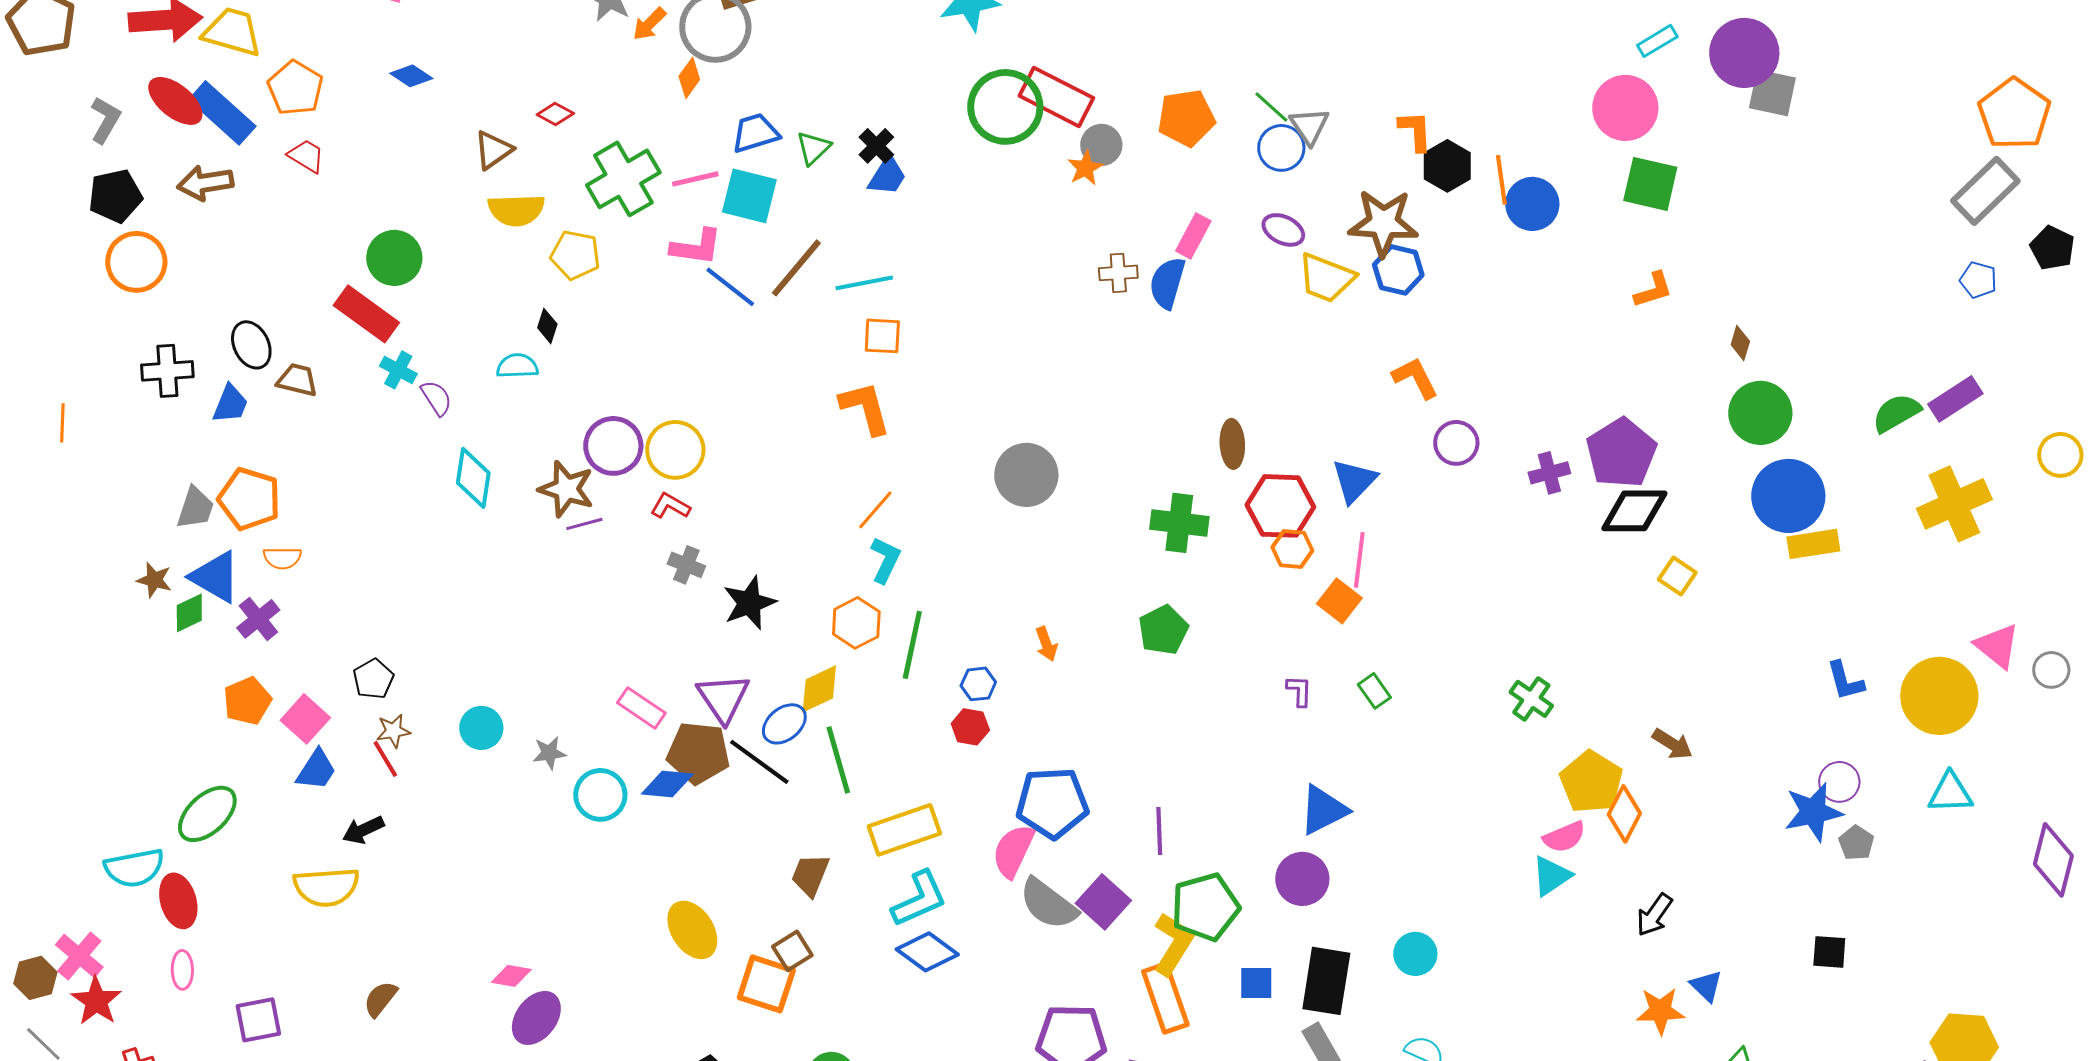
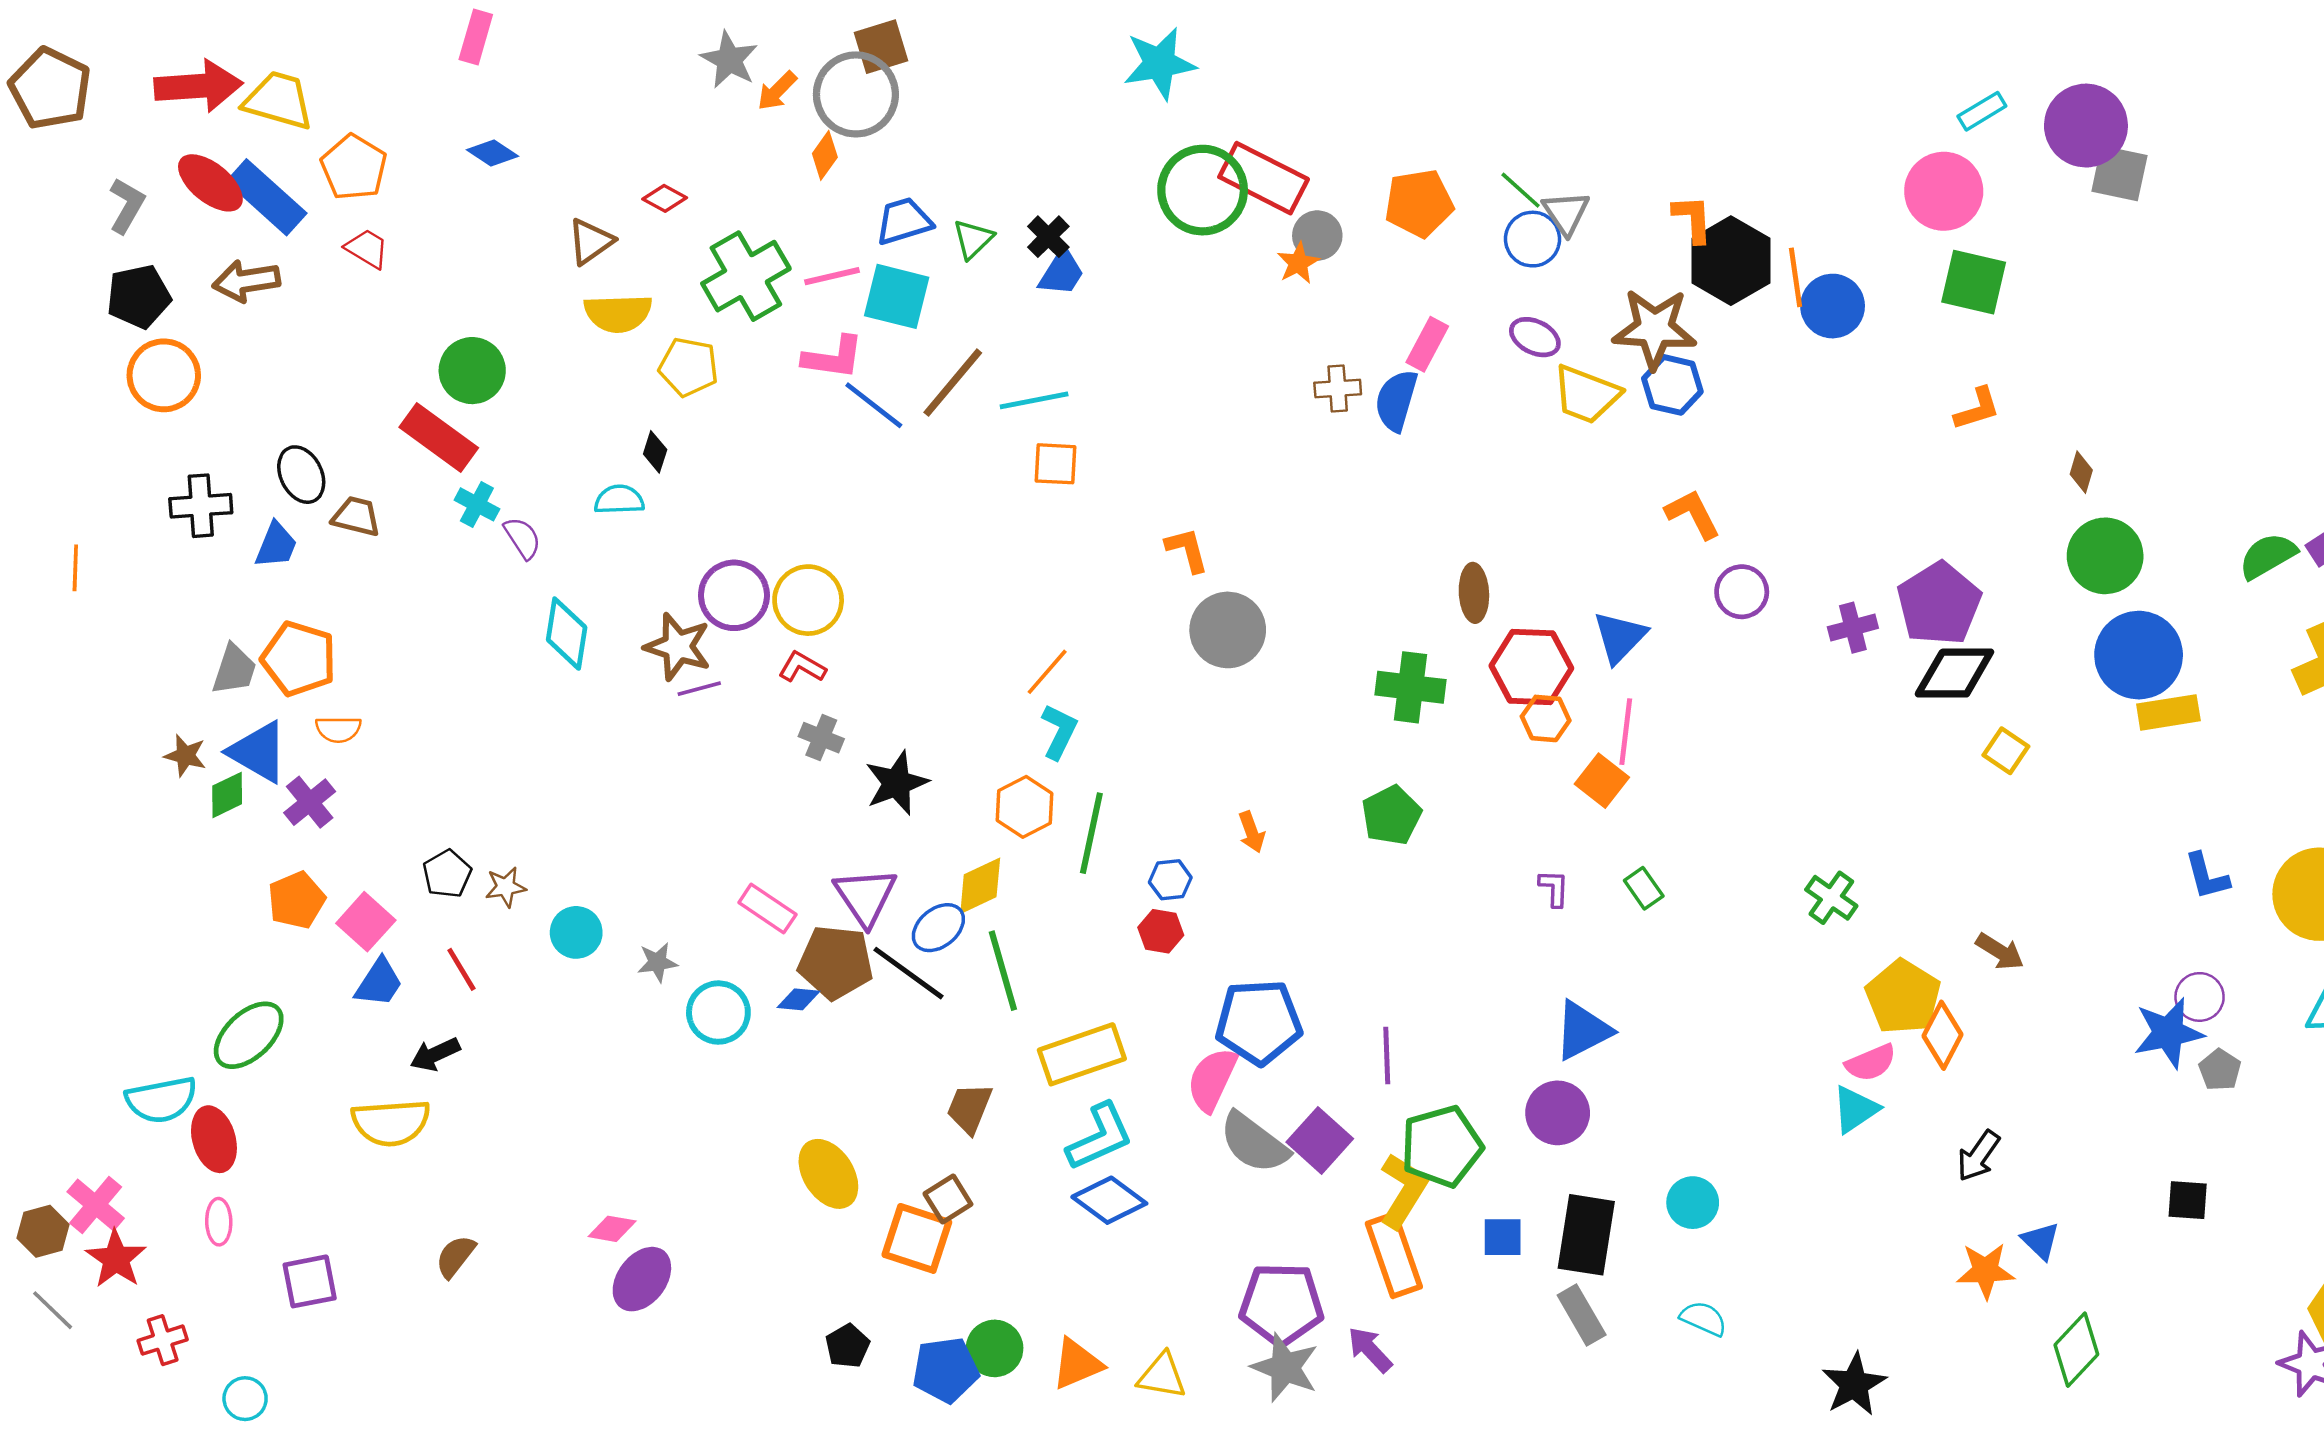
black hexagon: (1447, 166) -> (1731, 261), size x1.4
orange L-shape: (865, 408) -> (1187, 550), moved, size x0.7
brown star: (393, 731) -> (506, 887), moved
blue diamond: (667, 784) -> (799, 999), size x0.7

